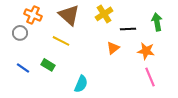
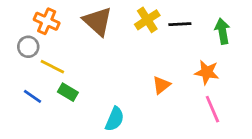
black line: (128, 29) -> (180, 24), moved
yellow line: (61, 41) -> (52, 67), moved
orange triangle: (113, 48) -> (161, 85), moved

